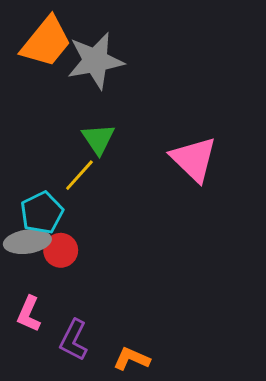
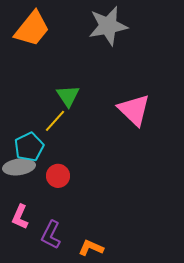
gray star: (95, 61) -> (108, 26), moved
red circle: (61, 250) -> (58, 176), moved

